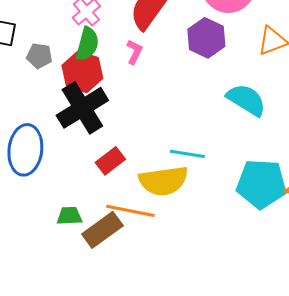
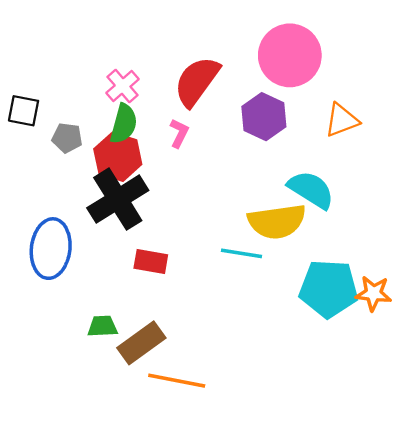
red rectangle: (110, 161) -> (151, 262), turned 48
yellow semicircle: (163, 181) -> (277, 221), moved
orange line: (130, 211) -> (177, 381), moved

